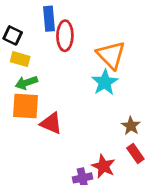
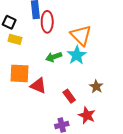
green arrow: (26, 83) -> (54, 57), moved
red rectangle: (135, 153) -> (69, 96), moved
red star: (103, 166) -> (87, 115), moved

